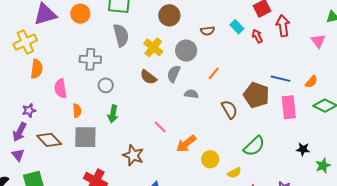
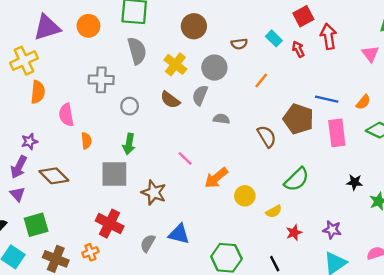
orange line: (214, 73) -> (261, 80), moved
gray circle: (106, 85) -> (130, 106), moved
gray square: (85, 137) -> (114, 174), moved

